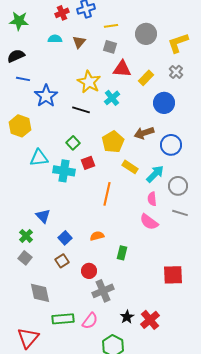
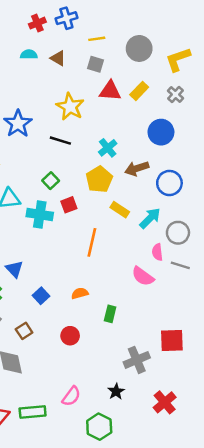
brown triangle: (79, 42) -> (58, 58), turned -40
yellow rectangle: (146, 78) -> (139, 91), moved
cyan cross: (112, 98) -> (108, 148), moved
pink semicircle: (152, 199) -> (157, 252), moved
brown square: (62, 261) -> (24, 331), moved
gray cross: (103, 291) -> (137, 360), moved
green rectangle: (63, 319) -> (33, 412), moved
red cross: (150, 320) -> (165, 402), moved

